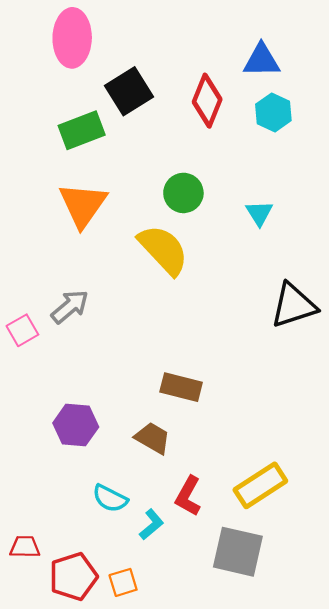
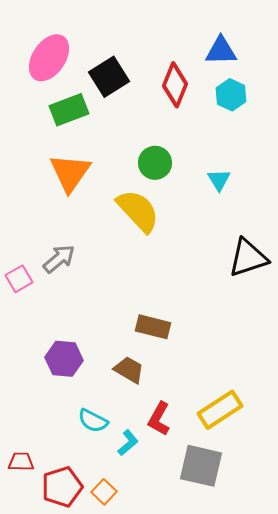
pink ellipse: (72, 38) -> (49, 58), moved, turned 33
orange square: (123, 582) -> (104, 492), turned -30

